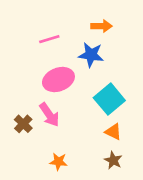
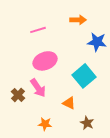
blue star: (91, 55) -> (97, 42), moved
orange triangle: (113, 132) -> (69, 103), moved

